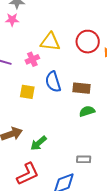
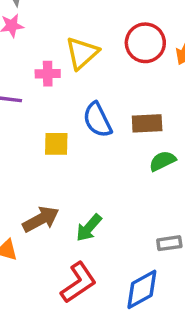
yellow triangle: (50, 42) -> (82, 53), turned -40
pink cross: (32, 59) -> (48, 74), moved, turned 32

